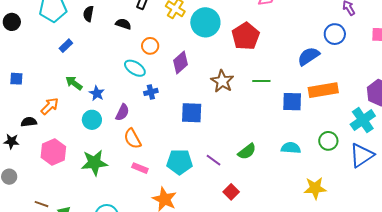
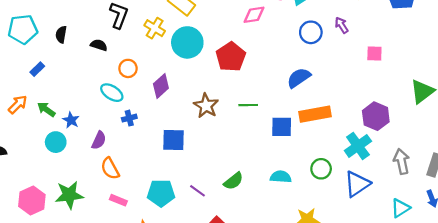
blue circle: (335, 34) -> (311, 32), moved
orange arrow: (50, 106) -> (18, 104), moved
cyan circle: (92, 120) -> (56, 142), moved
pink hexagon: (53, 152) -> (32, 201), moved

